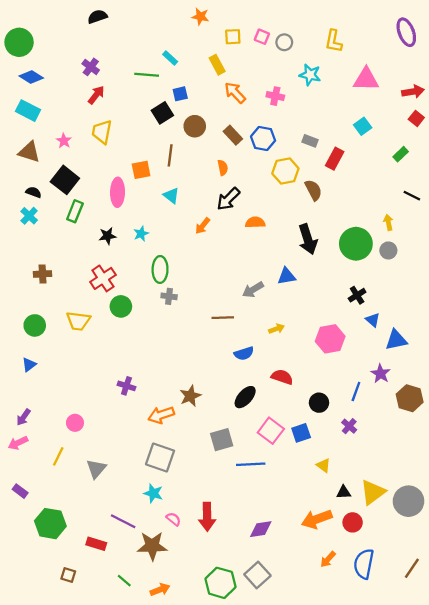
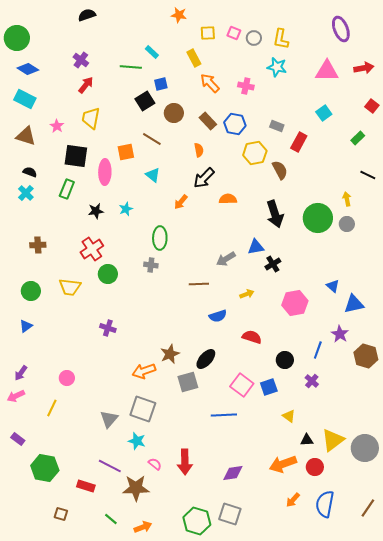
purple ellipse: (406, 32) -> (341, 29), moved
yellow L-shape: (334, 41) -> (281, 39), moved
red arrow: (413, 92) -> (364, 68), moved
brown line: (170, 155) -> (152, 139), turned -66
black square: (65, 180) -> (76, 156), moved, turned -30
green ellipse: (160, 269) -> (160, 238), moved
black cross: (357, 295) -> (273, 264), moved
purple cross: (126, 386) -> (108, 328), moved
black ellipse: (245, 397) -> (206, 359), moved
gray square: (222, 440) -> (188, 382), moved
gray triangle: (96, 469) -> (109, 419), moved
gray square: (257, 575) -> (230, 514), turned -30

